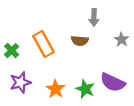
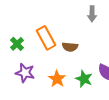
brown semicircle: (80, 41) -> (70, 47), moved
purple star: (20, 82) -> (25, 73), turned 30

